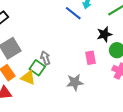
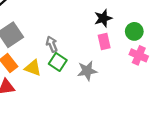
black star: (104, 34) -> (103, 18), moved
green square: (37, 68) -> (58, 62), moved

